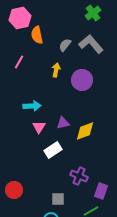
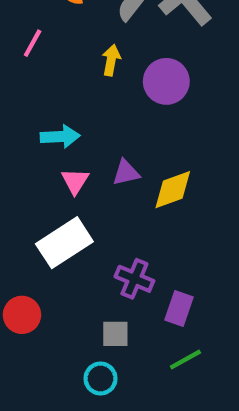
white rectangle: (53, 150) -> (64, 243), moved, size x1.4
purple cross: (79, 176) -> (134, 279), moved
purple rectangle: (101, 191) -> (179, 308), moved

